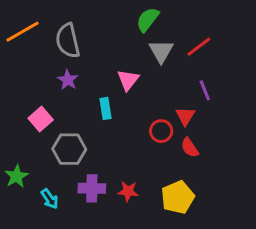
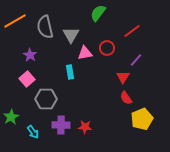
gray triangle: (161, 51) -> (71, 35), moved
purple star: (68, 80) -> (30, 55), moved
pink triangle: (128, 80) -> (85, 53), turned 42
purple line: (205, 90) -> (136, 60), turned 64
red circle: (161, 131) -> (107, 48), moved
yellow pentagon: (178, 197) -> (142, 119), moved

